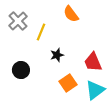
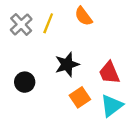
yellow line: (41, 32) -> (48, 23), moved
black star: (57, 55) -> (67, 64), size x1.5

